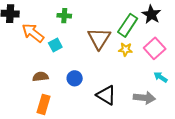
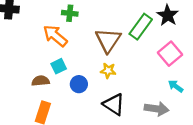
orange arrow: (33, 33) -> (55, 36), moved
cyan square: (55, 45) -> (59, 66), moved
yellow star: (126, 49) -> (108, 71), moved

